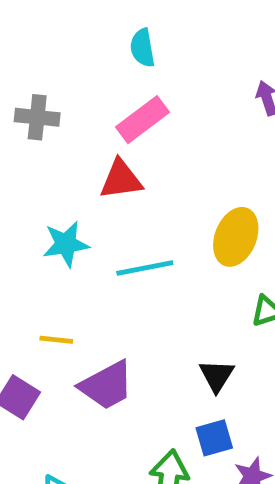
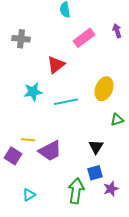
pink rectangle: (142, 120) -> (84, 38), moved
red triangle: (121, 179) -> (56, 65), turned -30
yellow line: (56, 340) -> (28, 140), moved

